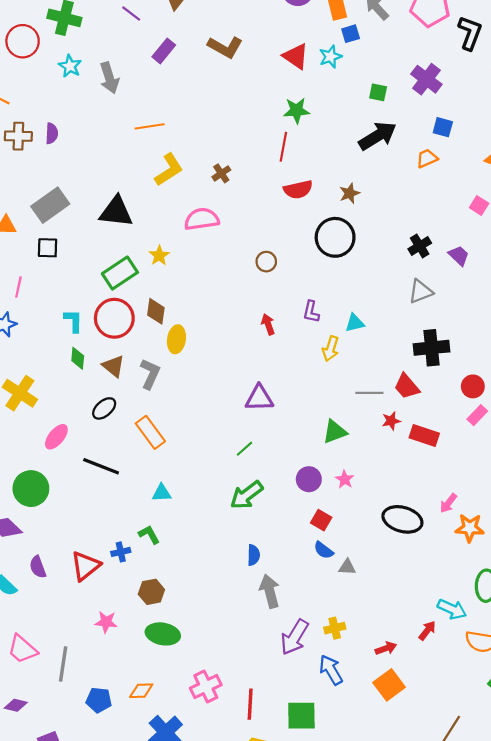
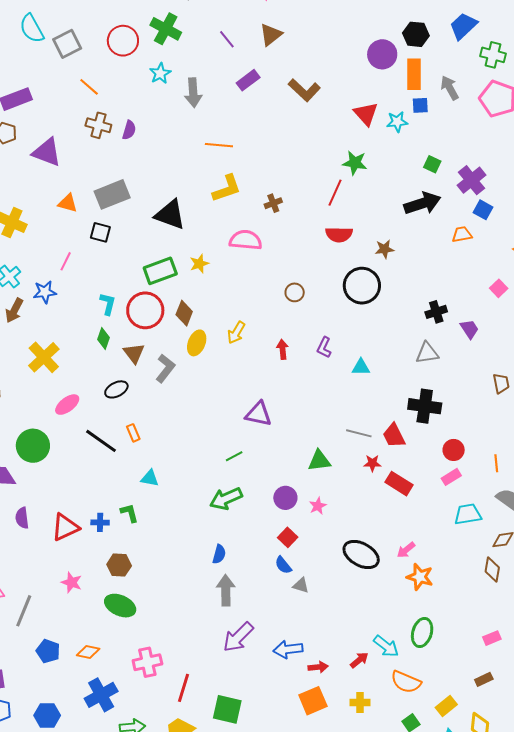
purple cross: (426, 79) -> (472, 180), moved
yellow arrow: (331, 349) -> (236, 333), moved
orange rectangle: (150, 432) -> (133, 433), moved, size x0.6
yellow cross: (335, 628) -> (360, 702), moved
blue arrow: (331, 670) -> (288, 649), moved, turned -80

